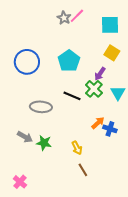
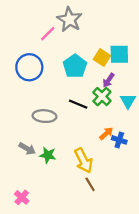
pink line: (77, 16) -> (48, 34), moved
gray star: (64, 18) -> (69, 20), size x1.6
cyan square: (110, 25) -> (119, 54), moved
yellow square: (112, 53) -> (102, 57), moved
yellow arrow: (77, 148) -> (84, 161), size x1.6

